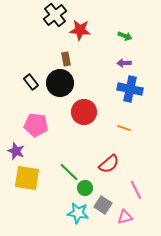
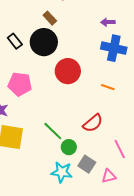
brown rectangle: (66, 59) -> (50, 18), turned -32

